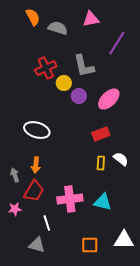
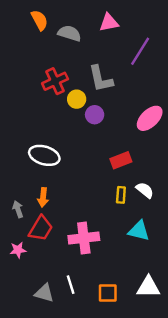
pink ellipse: (109, 99) -> (150, 118), moved
cyan triangle: (103, 202) -> (139, 231), moved
white line: (47, 223) -> (71, 285), moved

